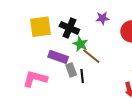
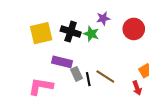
green star: (80, 44) -> (91, 34), moved
brown line: (91, 56) -> (105, 77), moved

